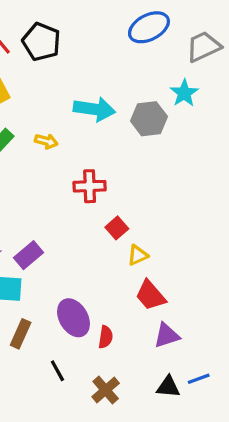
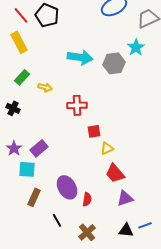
yellow arrow: (46, 141) -> (45, 87), moved
red square: (117, 228) -> (94, 131), turned 32

